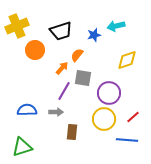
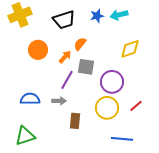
blue star: (94, 35) -> (97, 16), moved
orange circle: (35, 50) -> (38, 50), moved
blue line: (127, 140) -> (122, 139), moved

